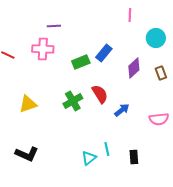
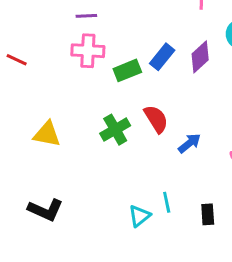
pink cross: (43, 49) -> (88, 51), moved
purple diamond: (134, 68) -> (200, 57), moved
yellow triangle: (28, 104) -> (47, 134), turned 30

